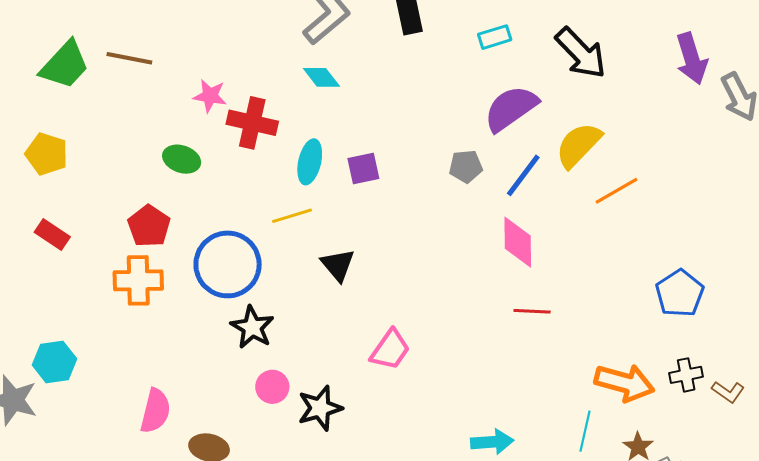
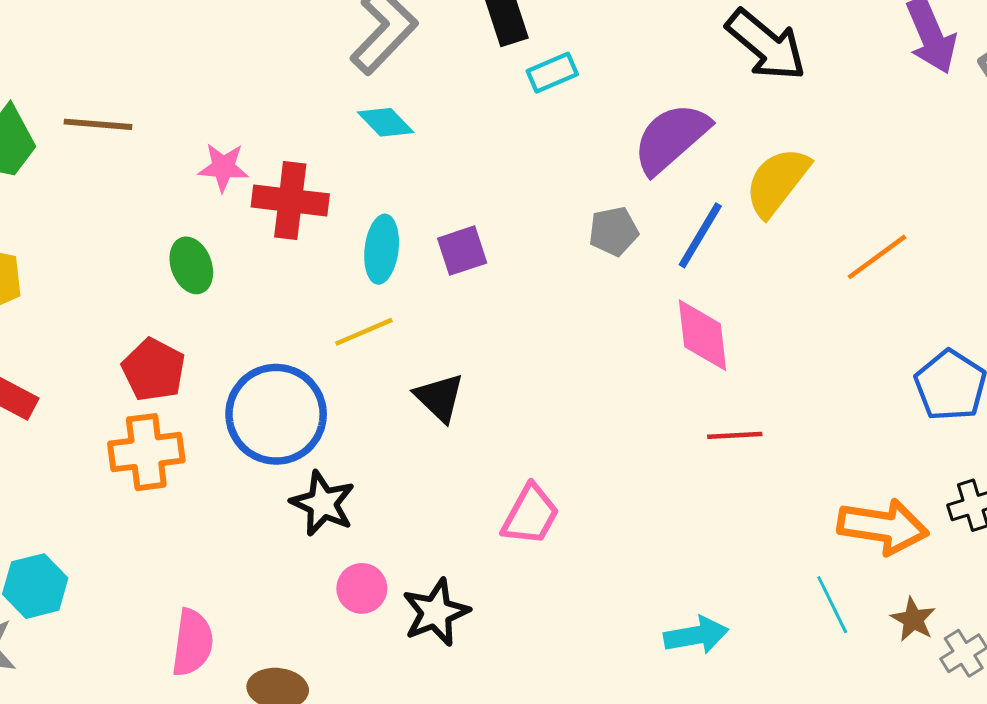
cyan rectangle: (495, 37) -> (552, 73), moved
green ellipse: (182, 159) -> (191, 265), turned 57
orange line: (616, 191) -> (877, 257), moved
cyan line: (585, 431) -> (832, 605), turned -33

